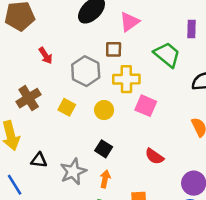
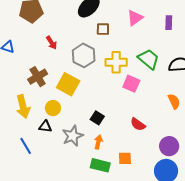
pink triangle: (129, 22) -> (135, 18), moved
brown square: (114, 49) -> (103, 29), moved
green trapezoid: (167, 55) -> (149, 59), moved
yellow square: (67, 107) -> (68, 84), size x1.6
yellow circle: (104, 110) -> (53, 108), moved

